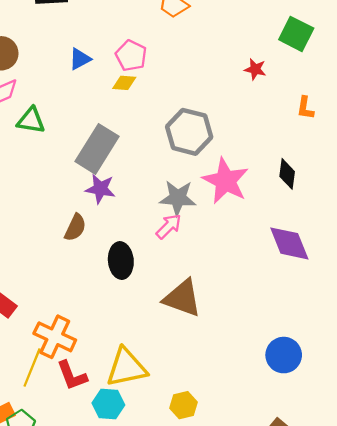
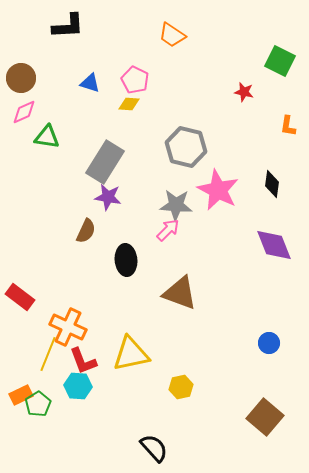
blue triangle: (80, 59) -> (90, 83), turned 45
blue circle: (284, 355) -> (269, 343), size x0.7
cyan hexagon: (108, 404) -> (78, 386), moved

